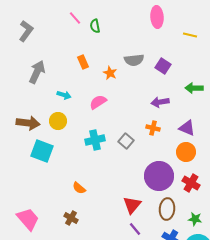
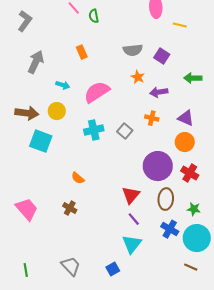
yellow line: (190, 35) -> (180, 25), moved
orange star: (110, 73) -> (138, 77), moved
pink semicircle: (98, 102) -> (97, 92), size x1.5

